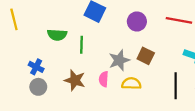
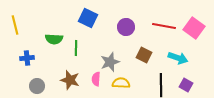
brown square: (146, 56) -> (144, 55), moved
blue cross: (36, 67) -> (27, 58), moved, turned -32

